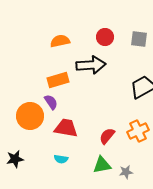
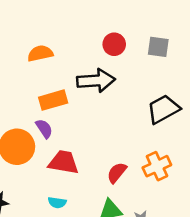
orange semicircle: (60, 41) -> (40, 53), moved

